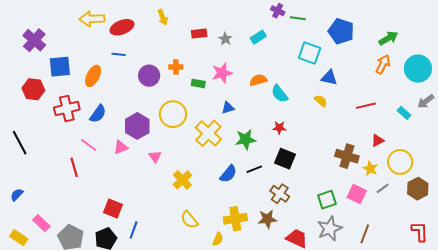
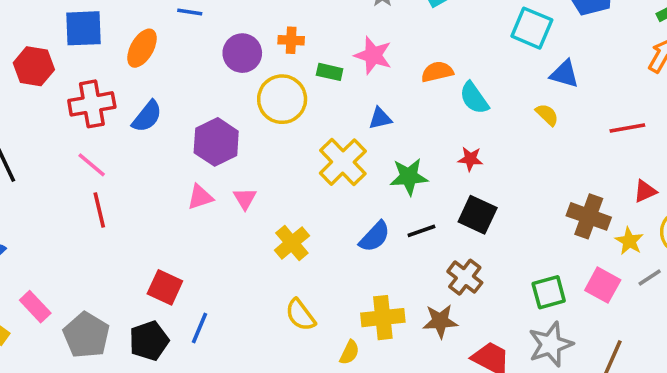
pink star: (222, 73) -> (373, 55), turned 30
yellow circle: (173, 114) -> (282, 99), moved
pink line: (89, 145) -> (92, 165), moved
pink triangle: (121, 147) -> (200, 197), moved

